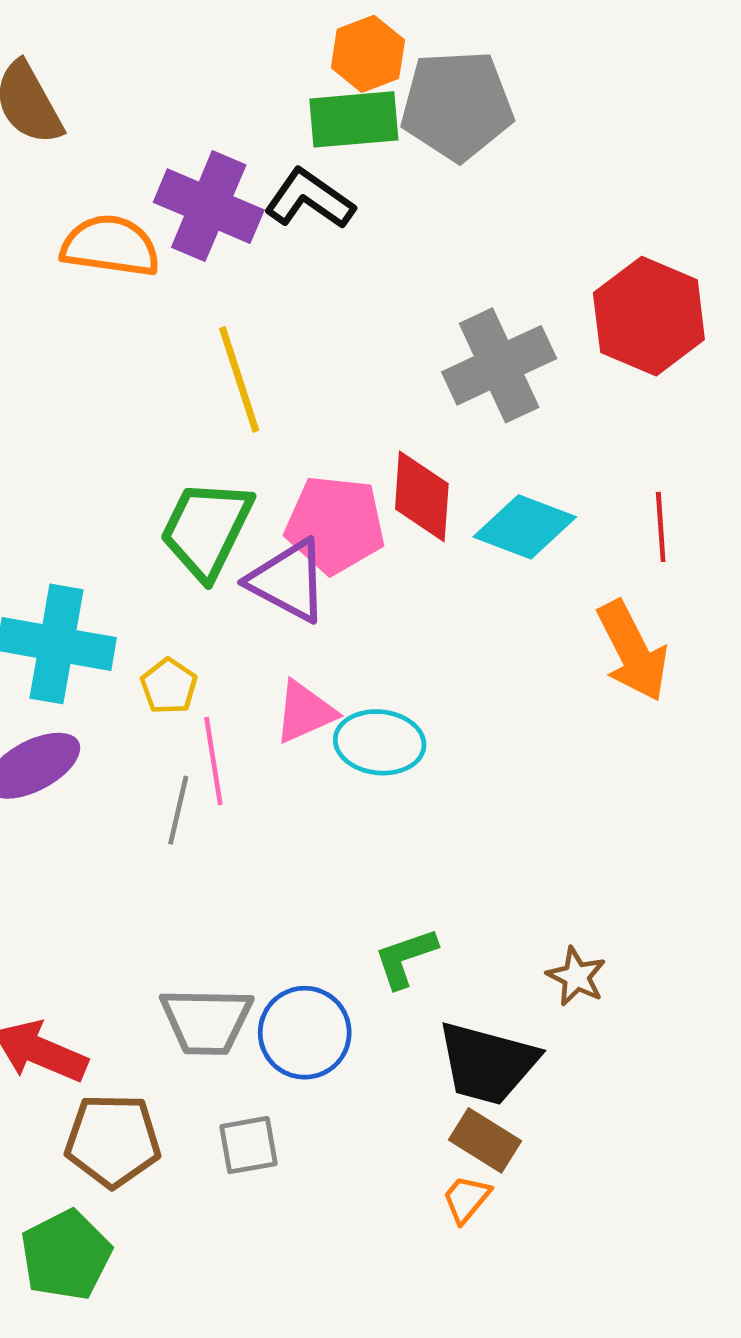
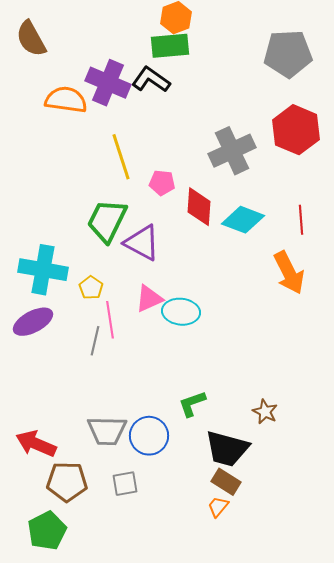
gray pentagon: (457, 105) -> (288, 54), moved
pink pentagon: (335, 525) -> (162, 183), moved, size x0.6

